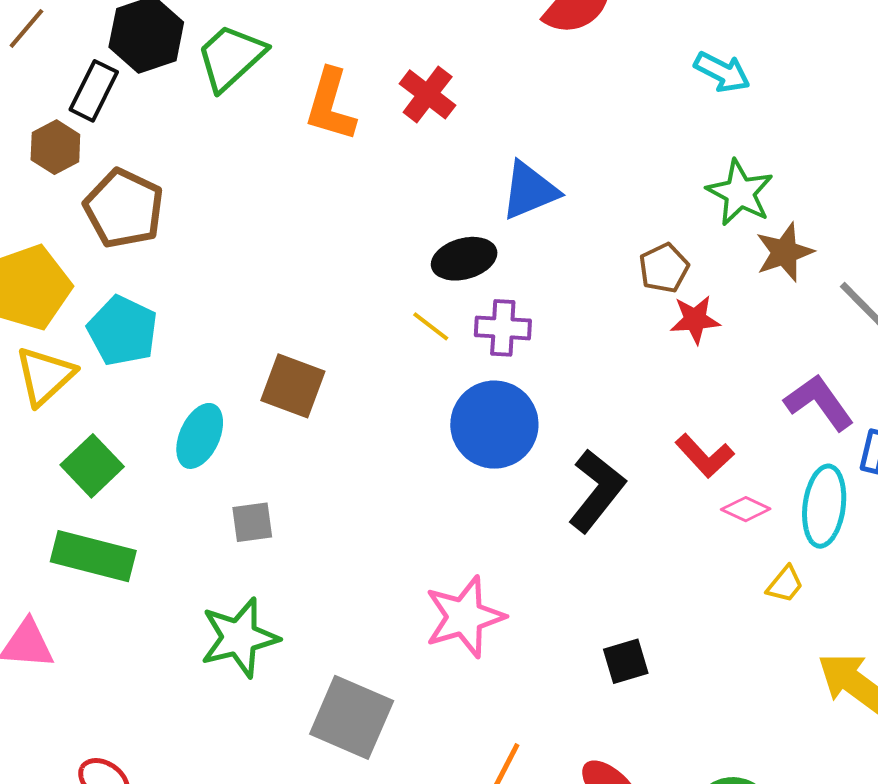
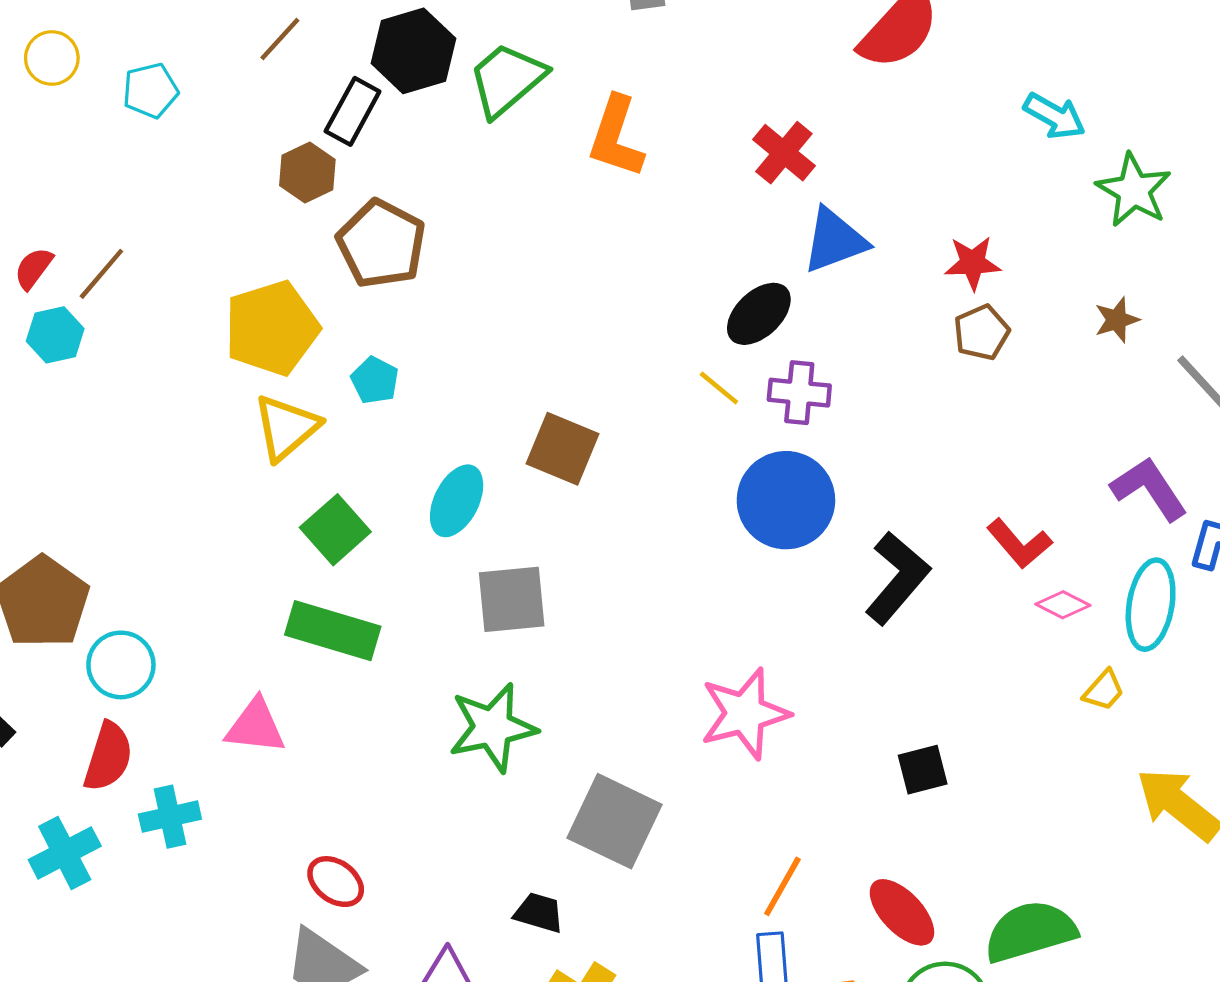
red cross: (428, 94) -> (784, 153), moved
green star: (740, 193) -> (1134, 190), moved
brown star: (784, 252) -> (1117, 320), size x0.7
black ellipse: (464, 259) -> (759, 314), turned -30
red star: (695, 320) -> (973, 263), moved
cyan pentagon: (123, 331) -> (375, 380), size x0.6
gray square: (252, 522) -> (512, 599), size x1.5

